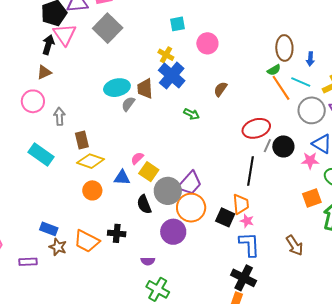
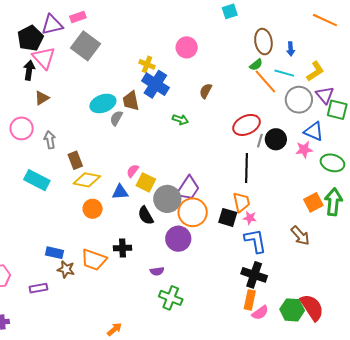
cyan square: (177, 24) -> (230, 11), moved
brown triangle: (44, 72) -> (42, 98), moved
orange square: (312, 198) -> (313, 202), moved

